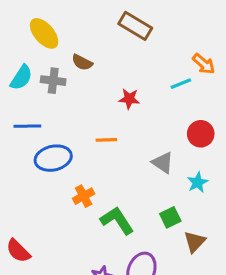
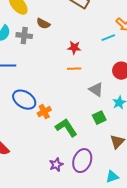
orange line: (106, 140) -> (74, 69), moved
blue ellipse: (53, 158) -> (24, 100), moved, turned 45
green square: (170, 217) -> (99, 118), moved

